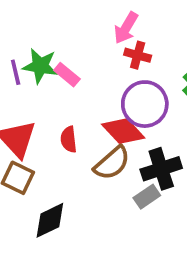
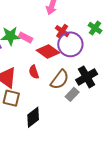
red cross: (138, 55) -> (62, 31), moved, turned 32
red diamond: (123, 131) -> (48, 52), moved
gray rectangle: (147, 197) -> (72, 94), moved

